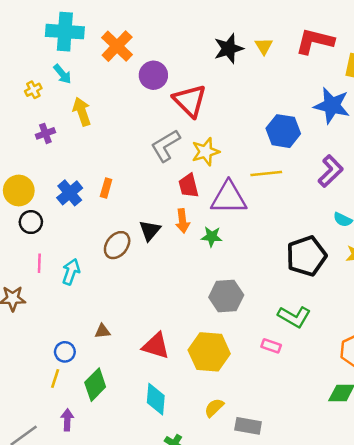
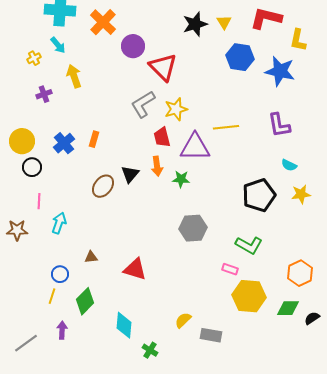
blue hexagon: (283, 131) -> (240, 57), moved
purple L-shape: (331, 171) -> (279, 125), turned 124
cyan arrow: (71, 272) -> (59, 223), moved
yellow hexagon: (209, 352) -> (249, 296), moved
cyan diamond: (156, 399) -> (124, 325), moved

